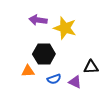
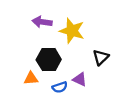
black triangle: (91, 67) -> (101, 57), moved, turned -42
purple triangle: (75, 82) -> (80, 79), moved

